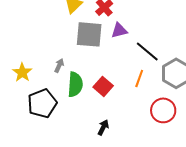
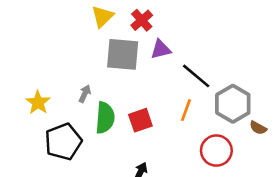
red square: (103, 86) -> (140, 120), turned 30

